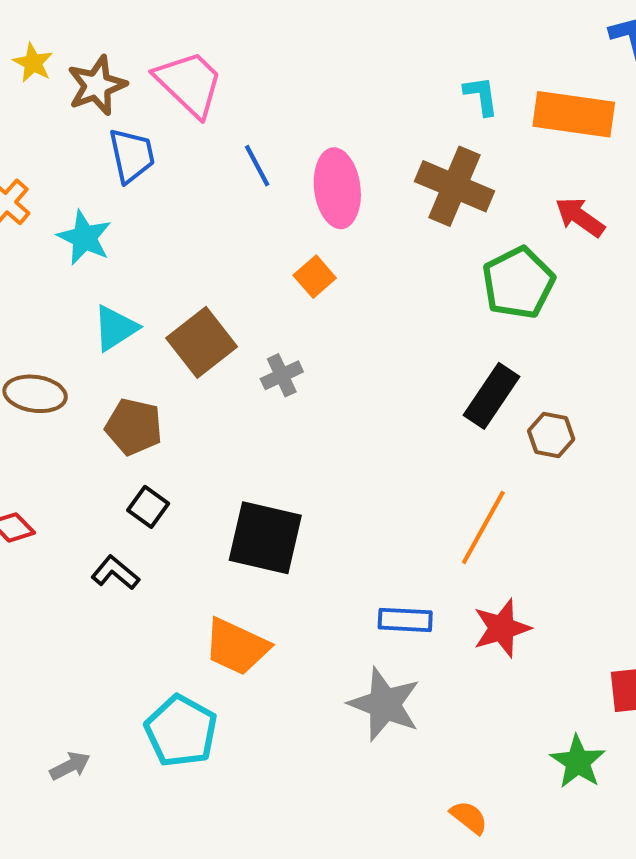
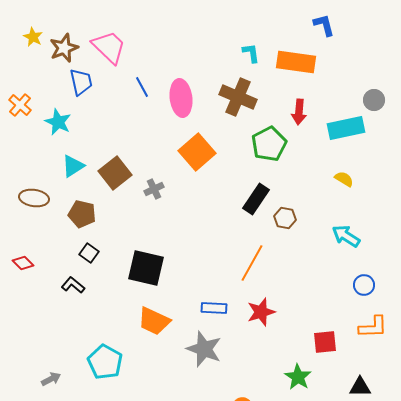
red arrow: (580, 217) -> (299, 112), turned -120
orange square: (315, 277) -> (197, 152), moved, size x1.8
orange trapezoid: (237, 647) -> (154, 321), moved

